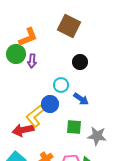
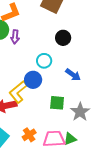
blue arrow: (81, 99) -> (73, 75), moved
gray star: (97, 136) -> (80, 112), turned 30

